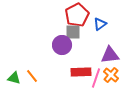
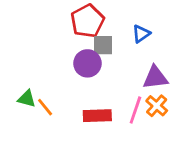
red pentagon: (77, 15) -> (87, 21), moved
red rectangle: (81, 72) -> (97, 116), moved
green triangle: (14, 78) -> (27, 99), moved

